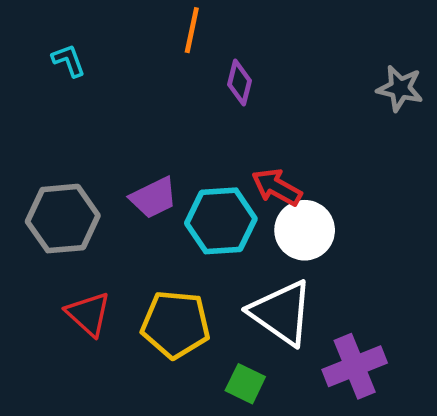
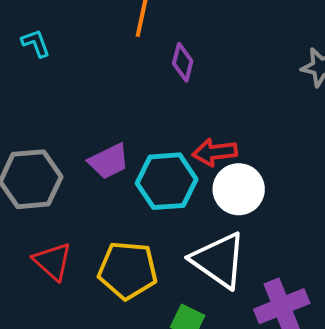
red arrow: (277, 187) -> (215, 152), turned -36

